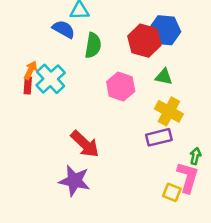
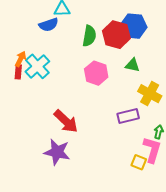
blue semicircle: (64, 29) -> (49, 25), turned 132
green semicircle: (93, 45) -> (89, 36), moved
yellow cross: (169, 111) -> (150, 94), moved

